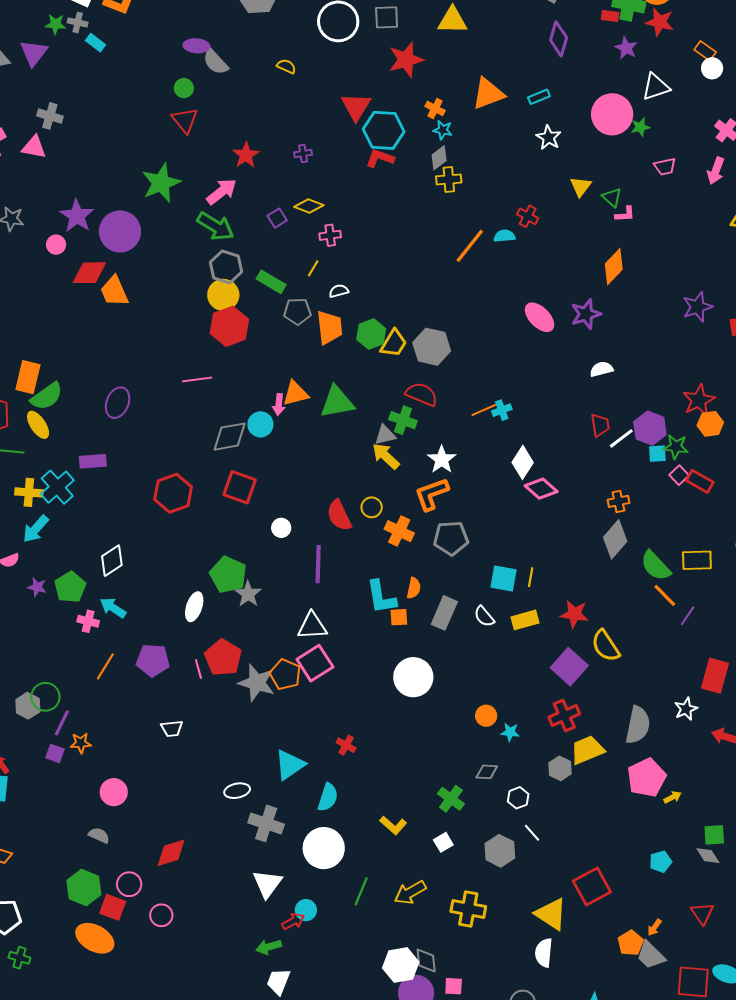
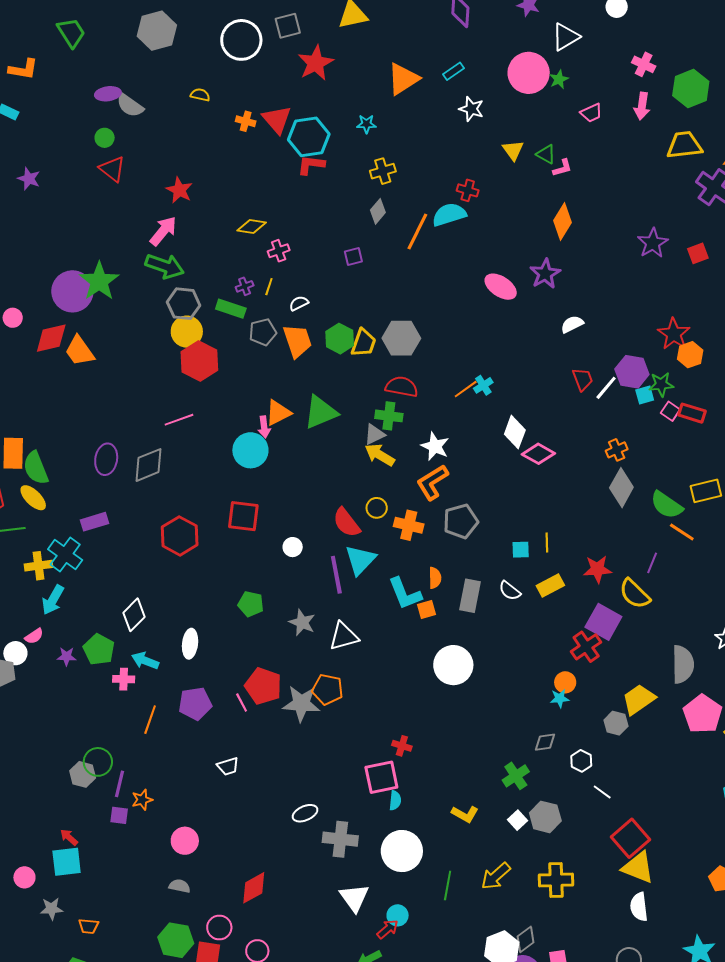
orange cross: (435, 108) -> (246, 121), moved
purple cross: (303, 154) -> (245, 286), moved
gray diamond: (439, 158) -> (378, 211), moved
green star: (161, 183) -> (99, 281), moved
purple star: (77, 216) -> (29, 179), moved, size x0.7
purple square: (277, 218) -> (353, 257), moved, turned 30
cyan semicircle: (504, 236) -> (449, 215), size x1.6
green semicircle: (47, 396) -> (36, 468), turned 116
cyan circle: (260, 424) -> (250, 450), size x1.4
gray diamond: (230, 437) -> (149, 465), moved
green pentagon: (228, 575) -> (251, 604), size x0.7
cyan square: (504, 579) -> (521, 550), size x0.7
gray star: (248, 594) -> (302, 622), moved
white ellipse: (194, 607) -> (190, 644), moved
purple line: (688, 616) -> (652, 563), moved
pink square: (315, 663) -> (381, 777), moved, turned 33
red cross: (564, 715) -> (586, 647), moved
orange circle: (486, 716) -> (565, 682), moved
cyan triangle: (290, 765) -> (360, 560), moved
cyan semicircle: (328, 797) -> (395, 800), size x0.7
green cross: (451, 799) -> (516, 776), turned 32
gray hexagon: (500, 851) -> (545, 817), moved
red square: (592, 886) -> (631, 838), moved
gray diamond: (426, 961) -> (526, 939), turned 72

